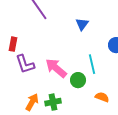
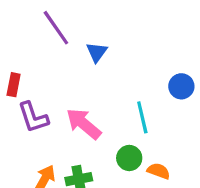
blue triangle: (82, 24) -> (97, 52), moved
green circle: (78, 80) -> (129, 158), moved

